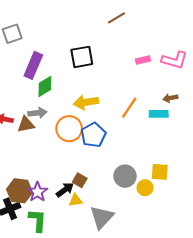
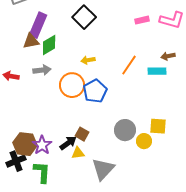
black square: (82, 57) -> (84, 17), turned -35
yellow arrow: (86, 102) -> (88, 60), size x0.6
brown triangle: (26, 124) -> (31, 41), moved

